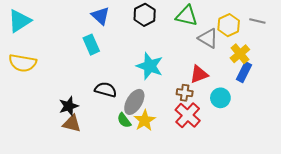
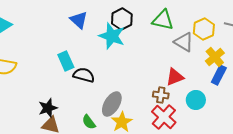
cyan rectangle: (91, 45) -> (66, 61), moved
cyan star: (150, 66) -> (112, 36), moved
black semicircle: (106, 90) -> (84, 75), moved
green semicircle: (124, 120) -> (89, 122), moved

